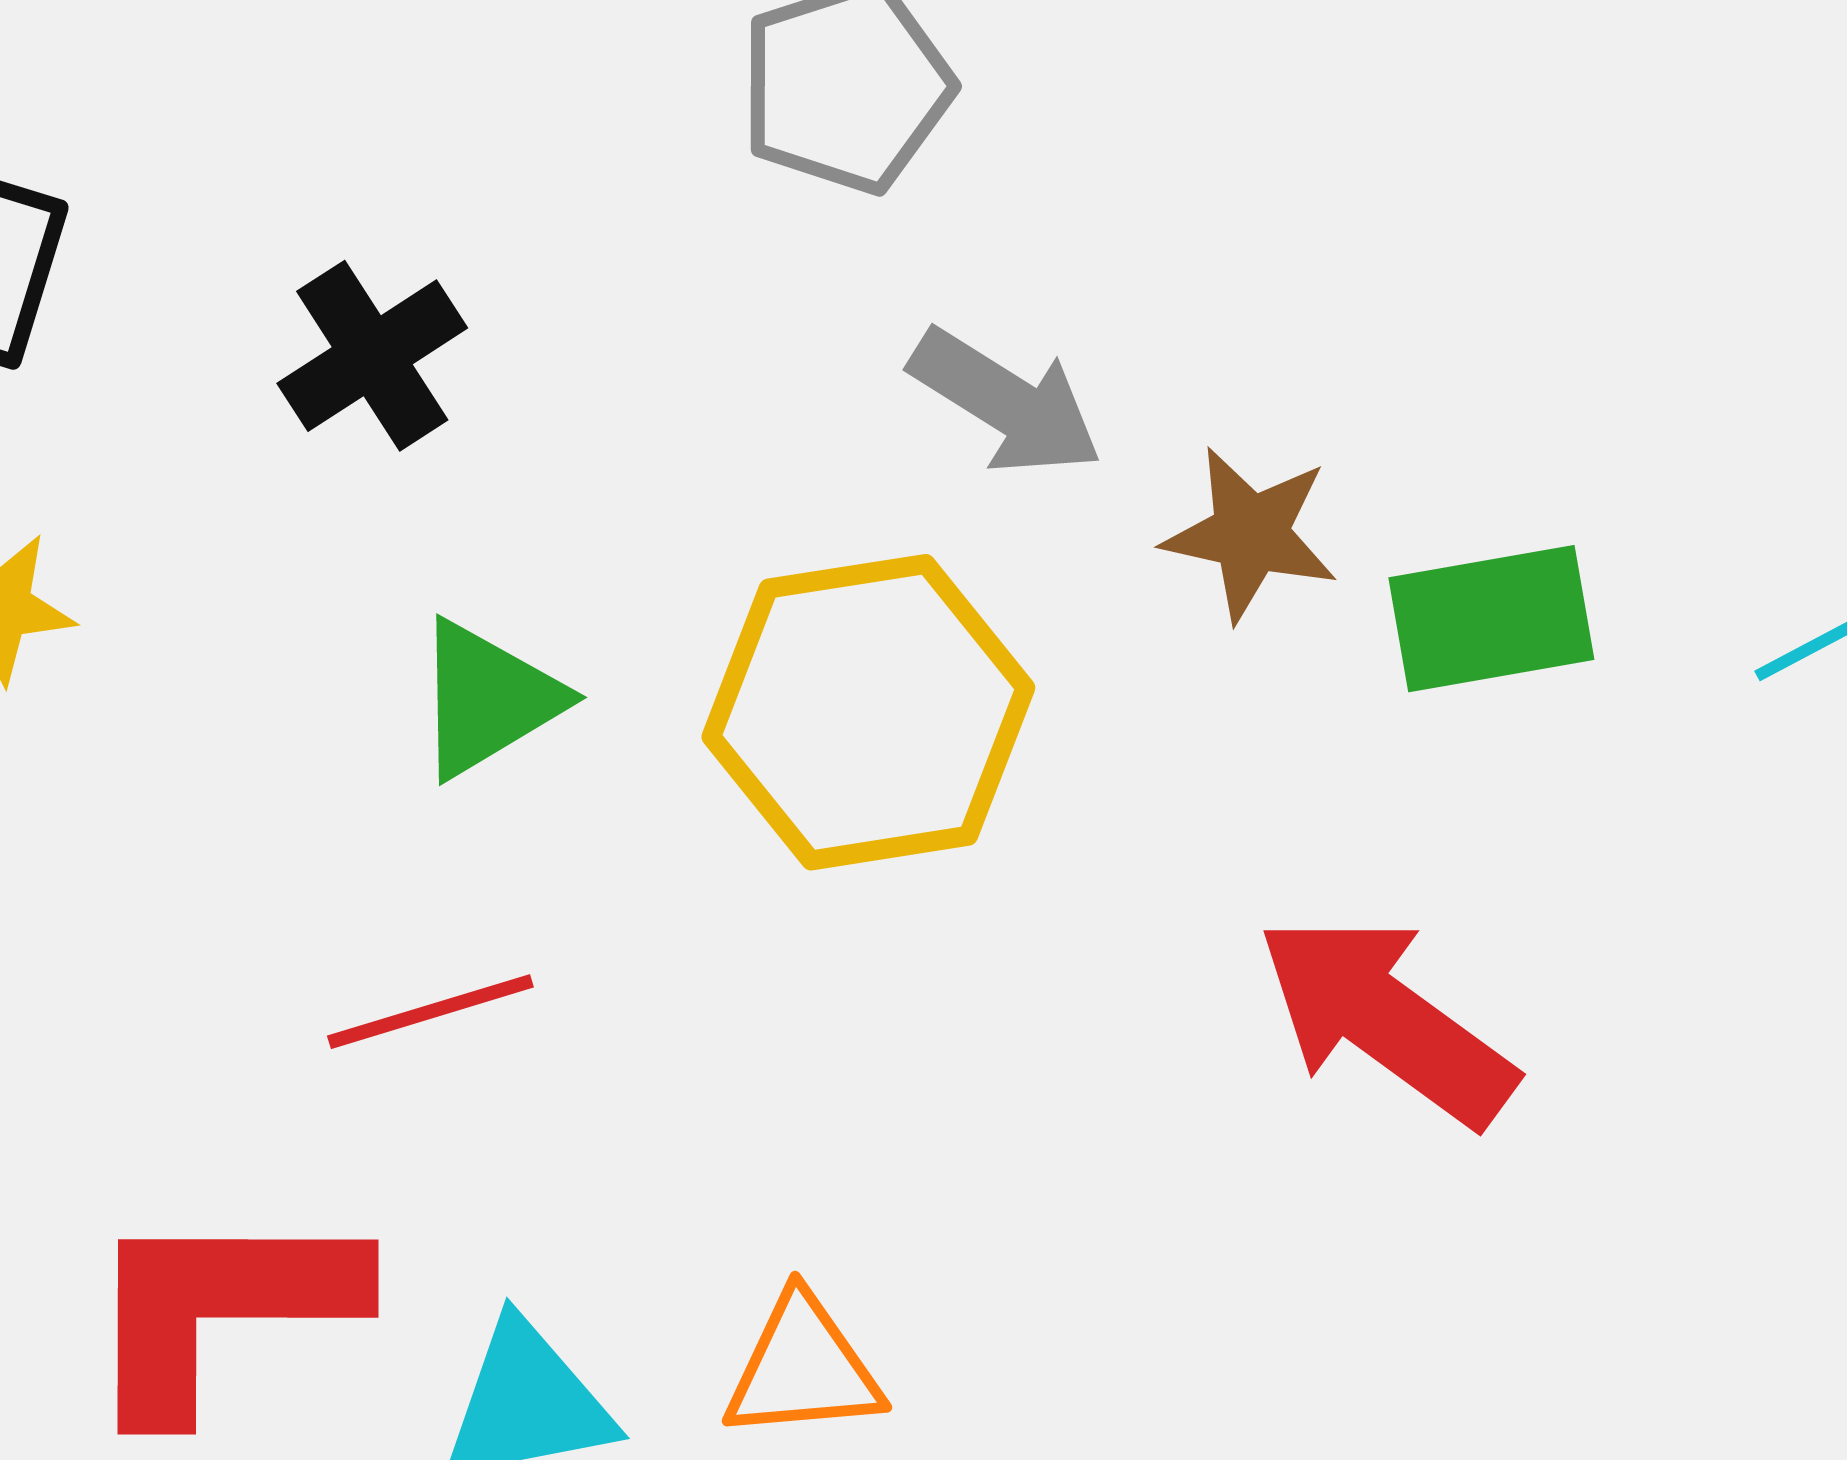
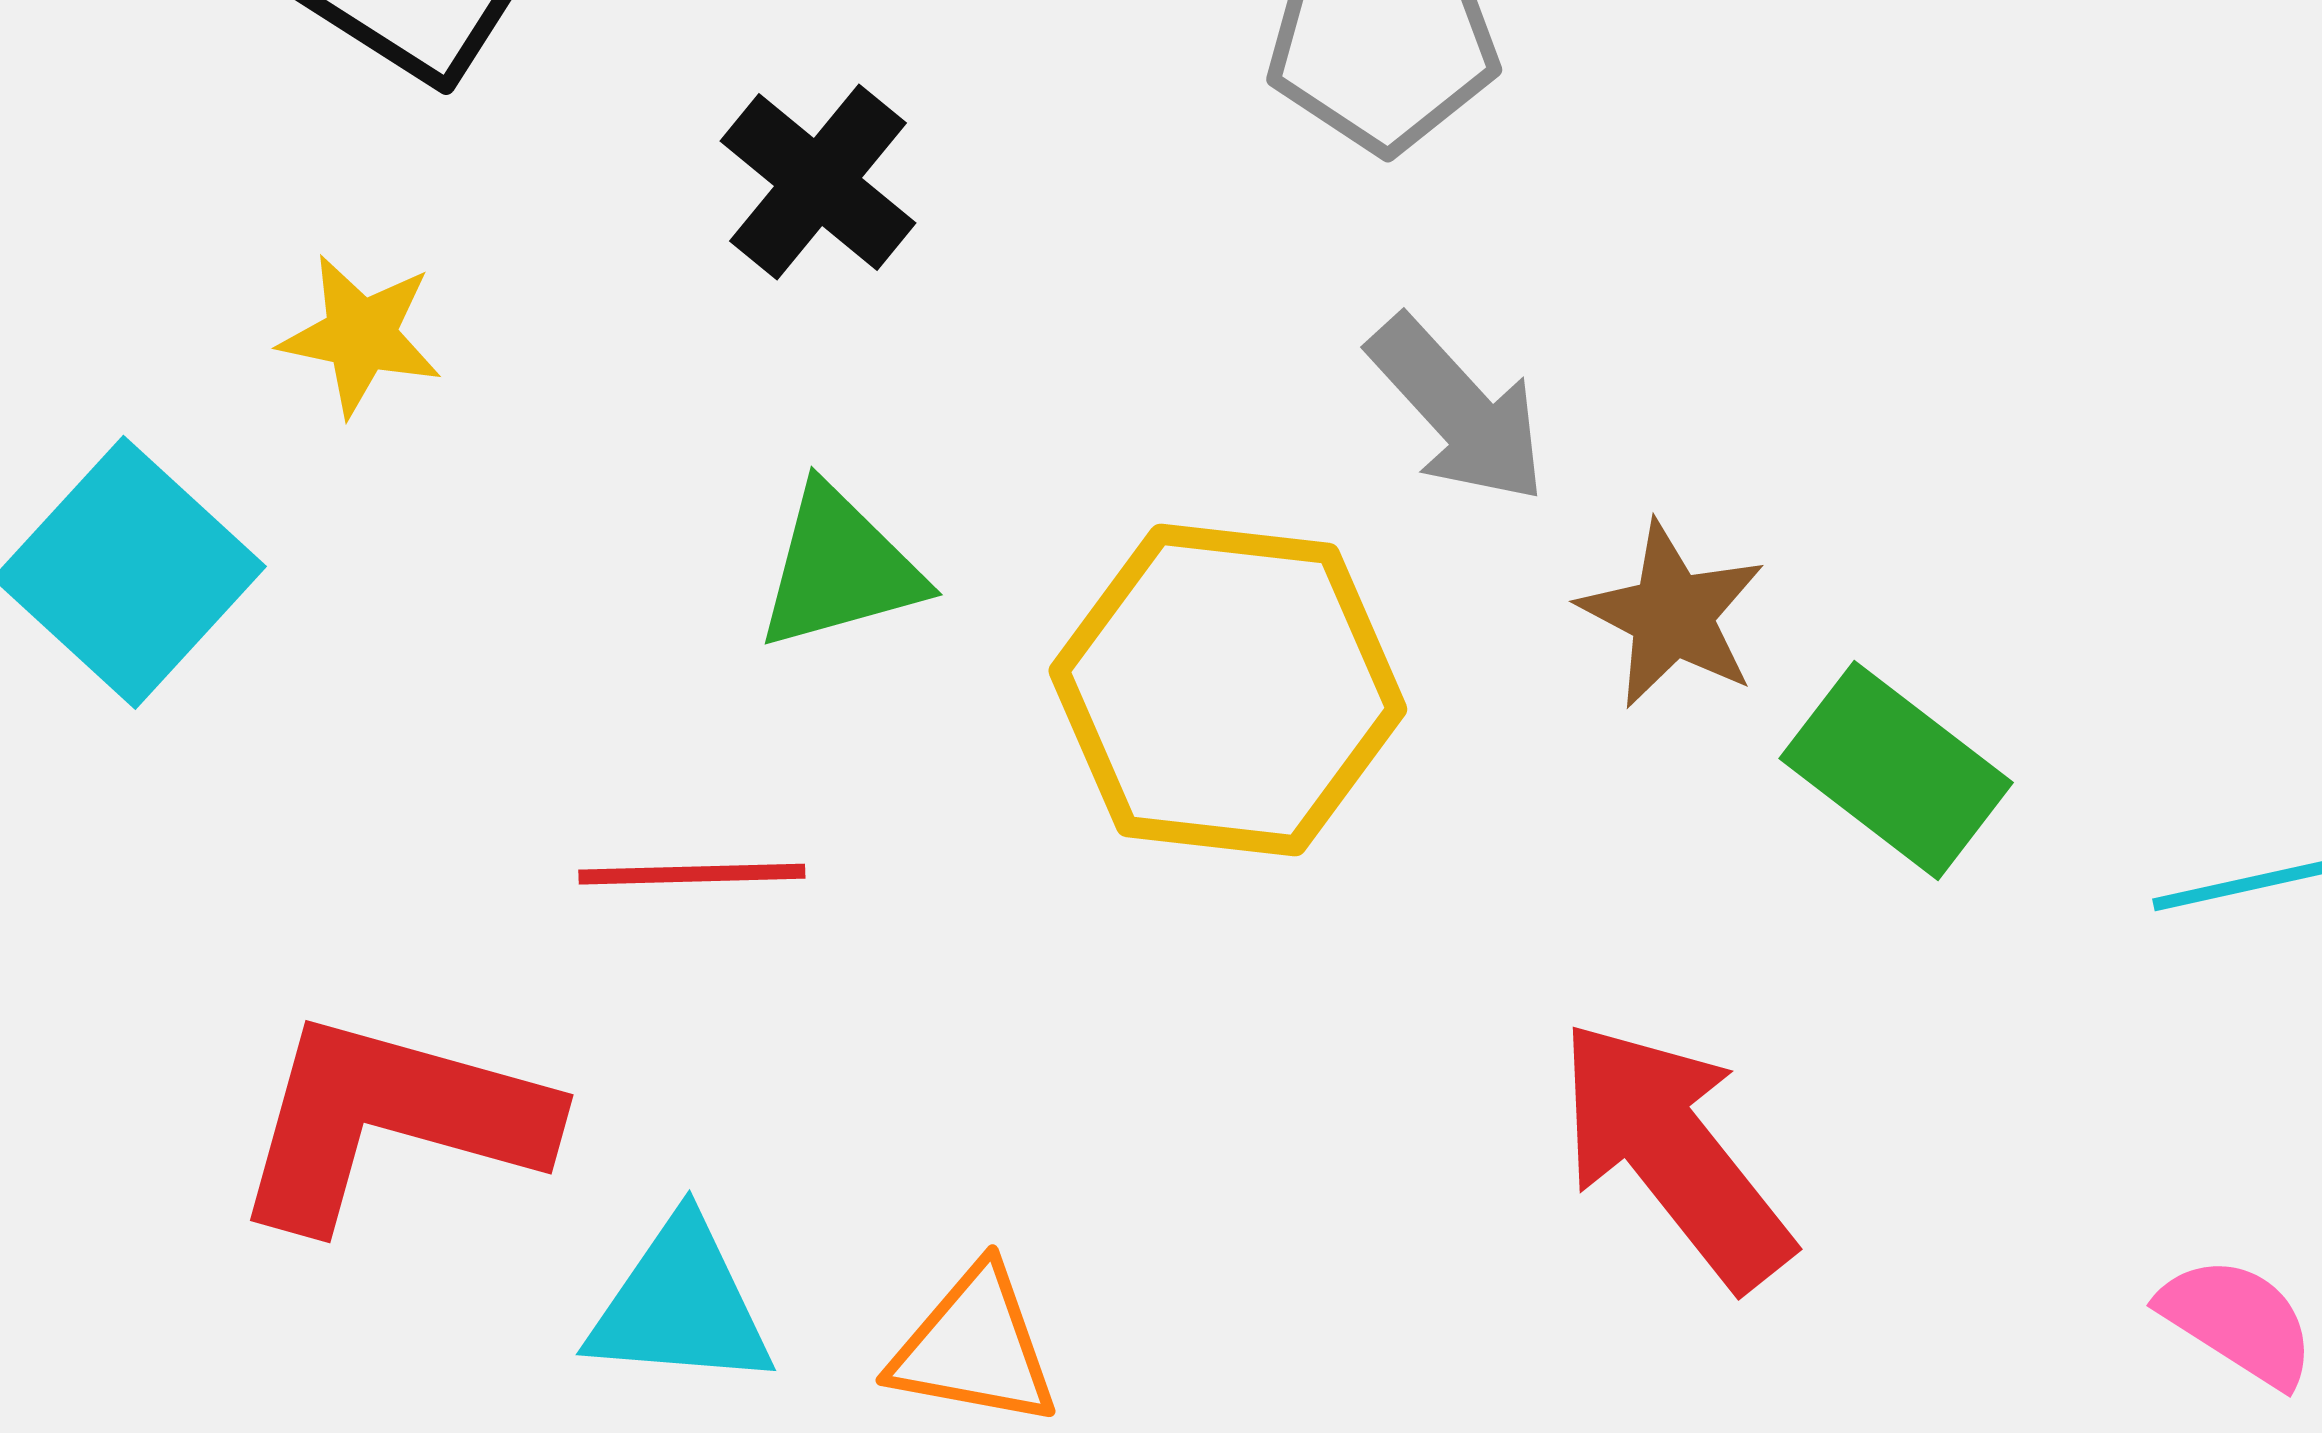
black cross: (372, 356) -> (818, 182), turned -33
green rectangle: (1491, 619) -> (1896, 770), turned 32

